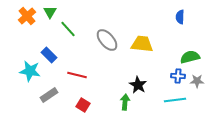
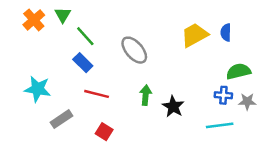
blue semicircle: (180, 17) -> (226, 32), moved
yellow trapezoid: (142, 44) -> (195, 35), moved, turned -35
blue rectangle: (49, 55) -> (83, 63), moved
green arrow: (125, 102) -> (146, 95), moved

